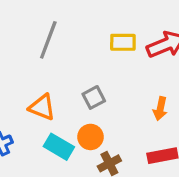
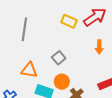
yellow rectangle: (123, 42) -> (69, 21), turned 35
orange arrow: (160, 109) -> (99, 47), moved

